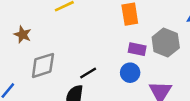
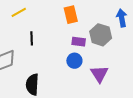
black line: (88, 73) -> (32, 38), moved, turned -56

